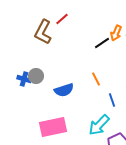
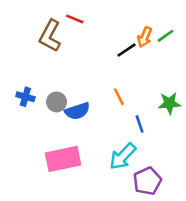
red line: (62, 19) -> (75, 19), turned 64
gray circle: (36, 76) -> (57, 102), moved

